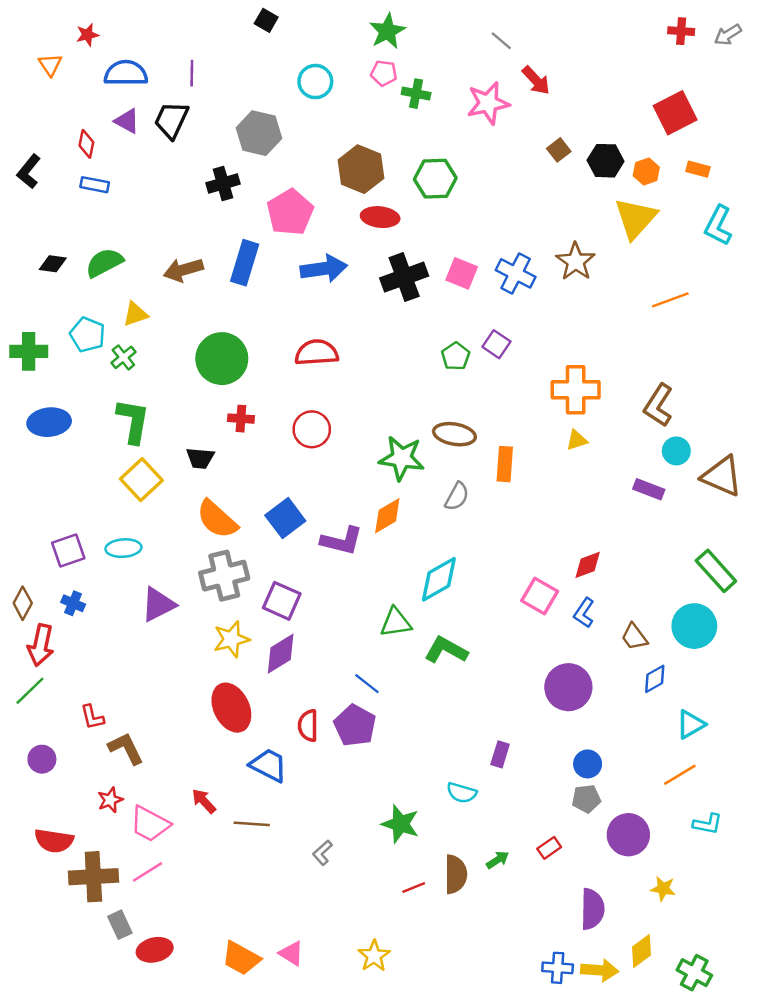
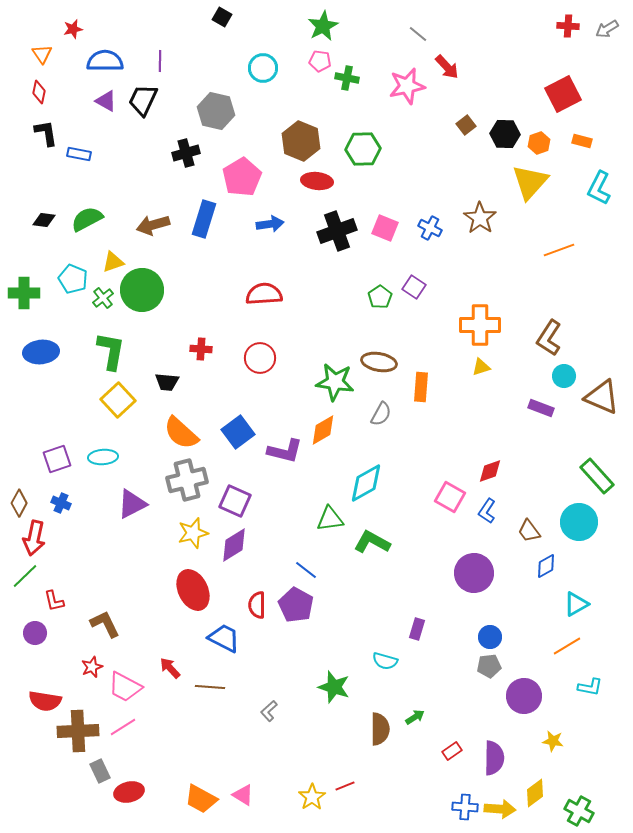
red diamond: (86, 144) -> (39, 92), moved
black L-shape: (29, 171) -> (46, 133), moved, turned 132
blue arrow: (324, 269) -> (270, 224), size x0.7
blue cross: (516, 273) -> (430, 228), size x0.7
green circle: (222, 359) -> (142, 290), moved
red L-shape: (92, 717) -> (54, 601), moved
red rectangle: (549, 848) -> (452, 751), moved
red line: (414, 887) -> (345, 786), moved

